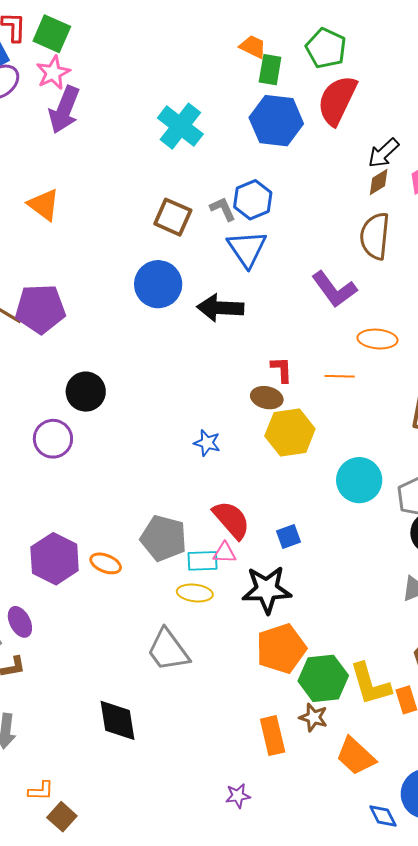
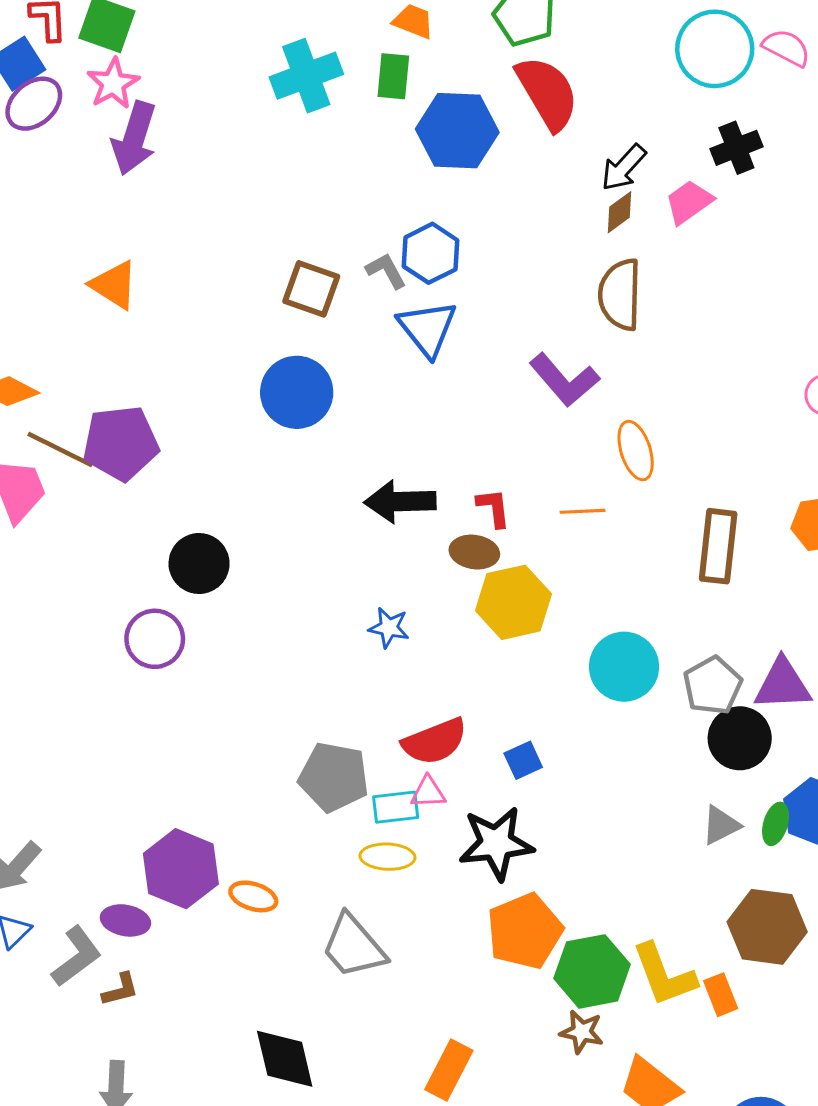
green rectangle: (270, 70) -> (393, 76), moved
red semicircle: (337, 100) -> (547, 93), turned 128
cyan cross: (180, 126) -> (306, 76), moved, turned 36
black arrow: (220, 308) -> (400, 502), moved
orange ellipse: (377, 339) -> (636, 451), turned 72
red semicircle: (231, 520) -> (435, 741), turned 114
purple hexagon: (55, 559) -> (181, 869), moved
orange ellipse: (106, 563) -> (253, 896), moved
purple ellipse: (20, 622) -> (125, 920), turned -48
orange rectangle: (273, 736) -> (449, 1070), moved, turned 45

